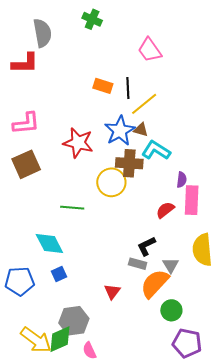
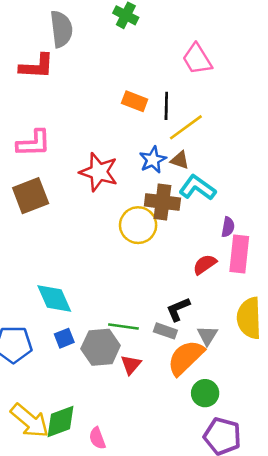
blue star: (120, 131) -> (153, 160), size x0.7
green line: (72, 208) -> (123, 327), moved
gray hexagon: (74, 321) -> (101, 347), moved

